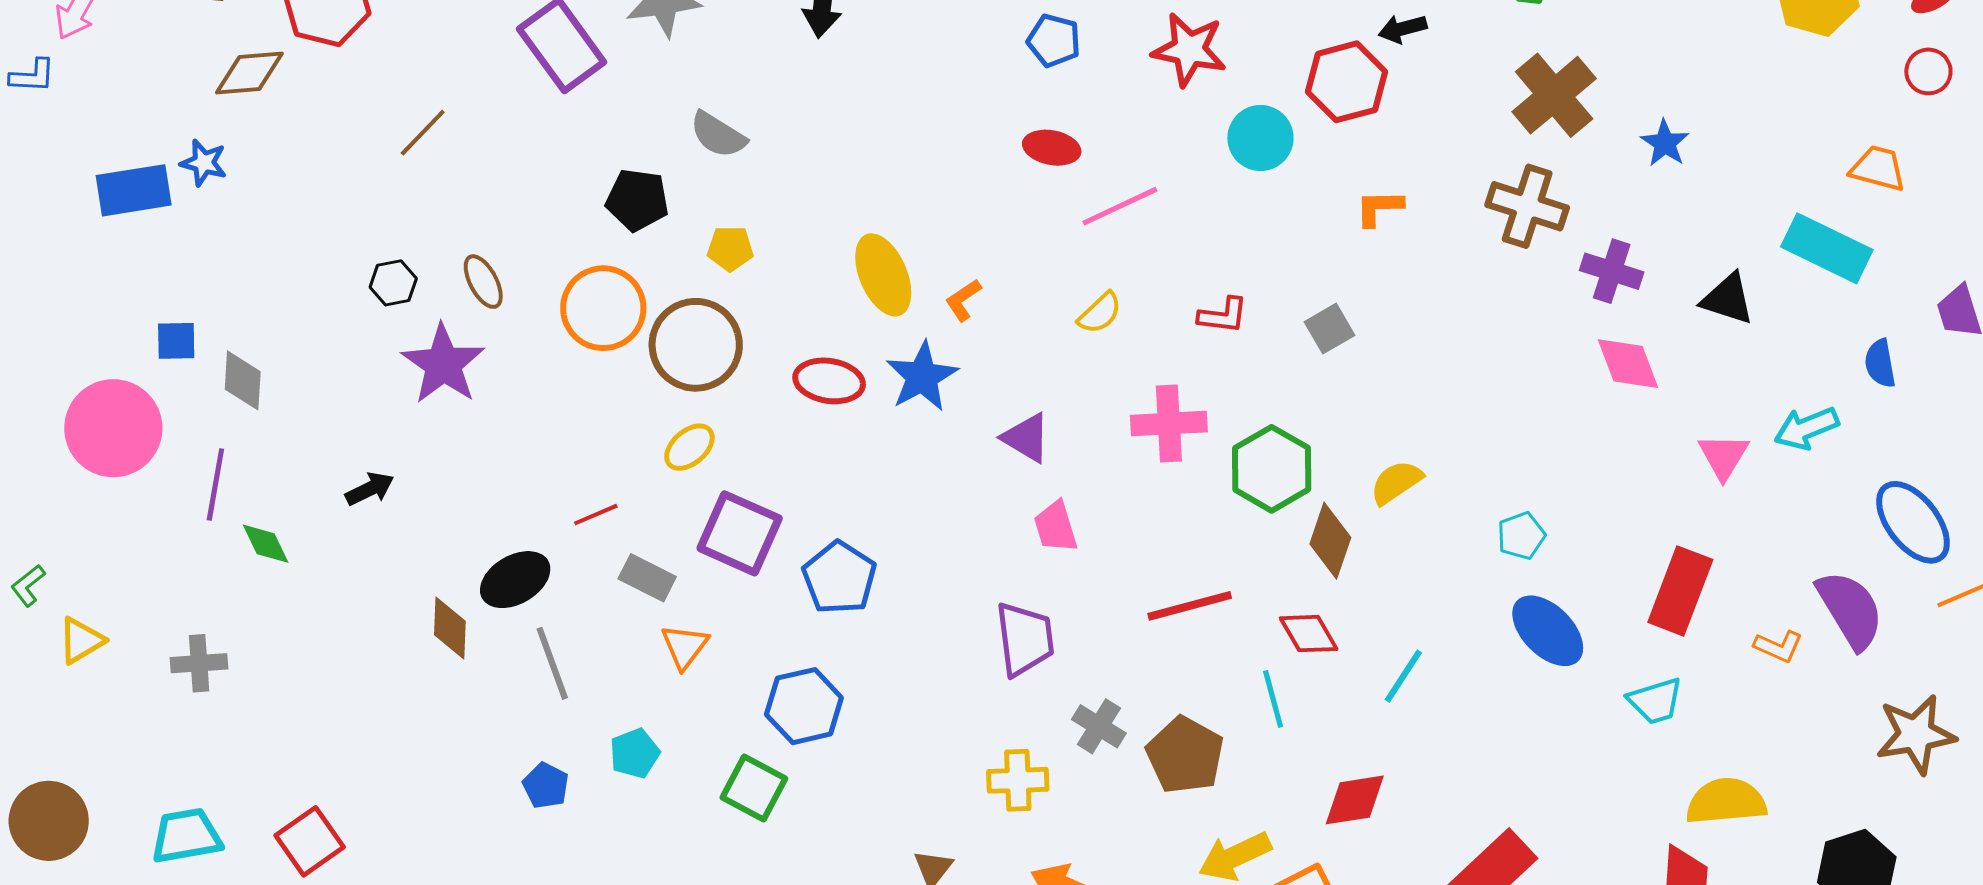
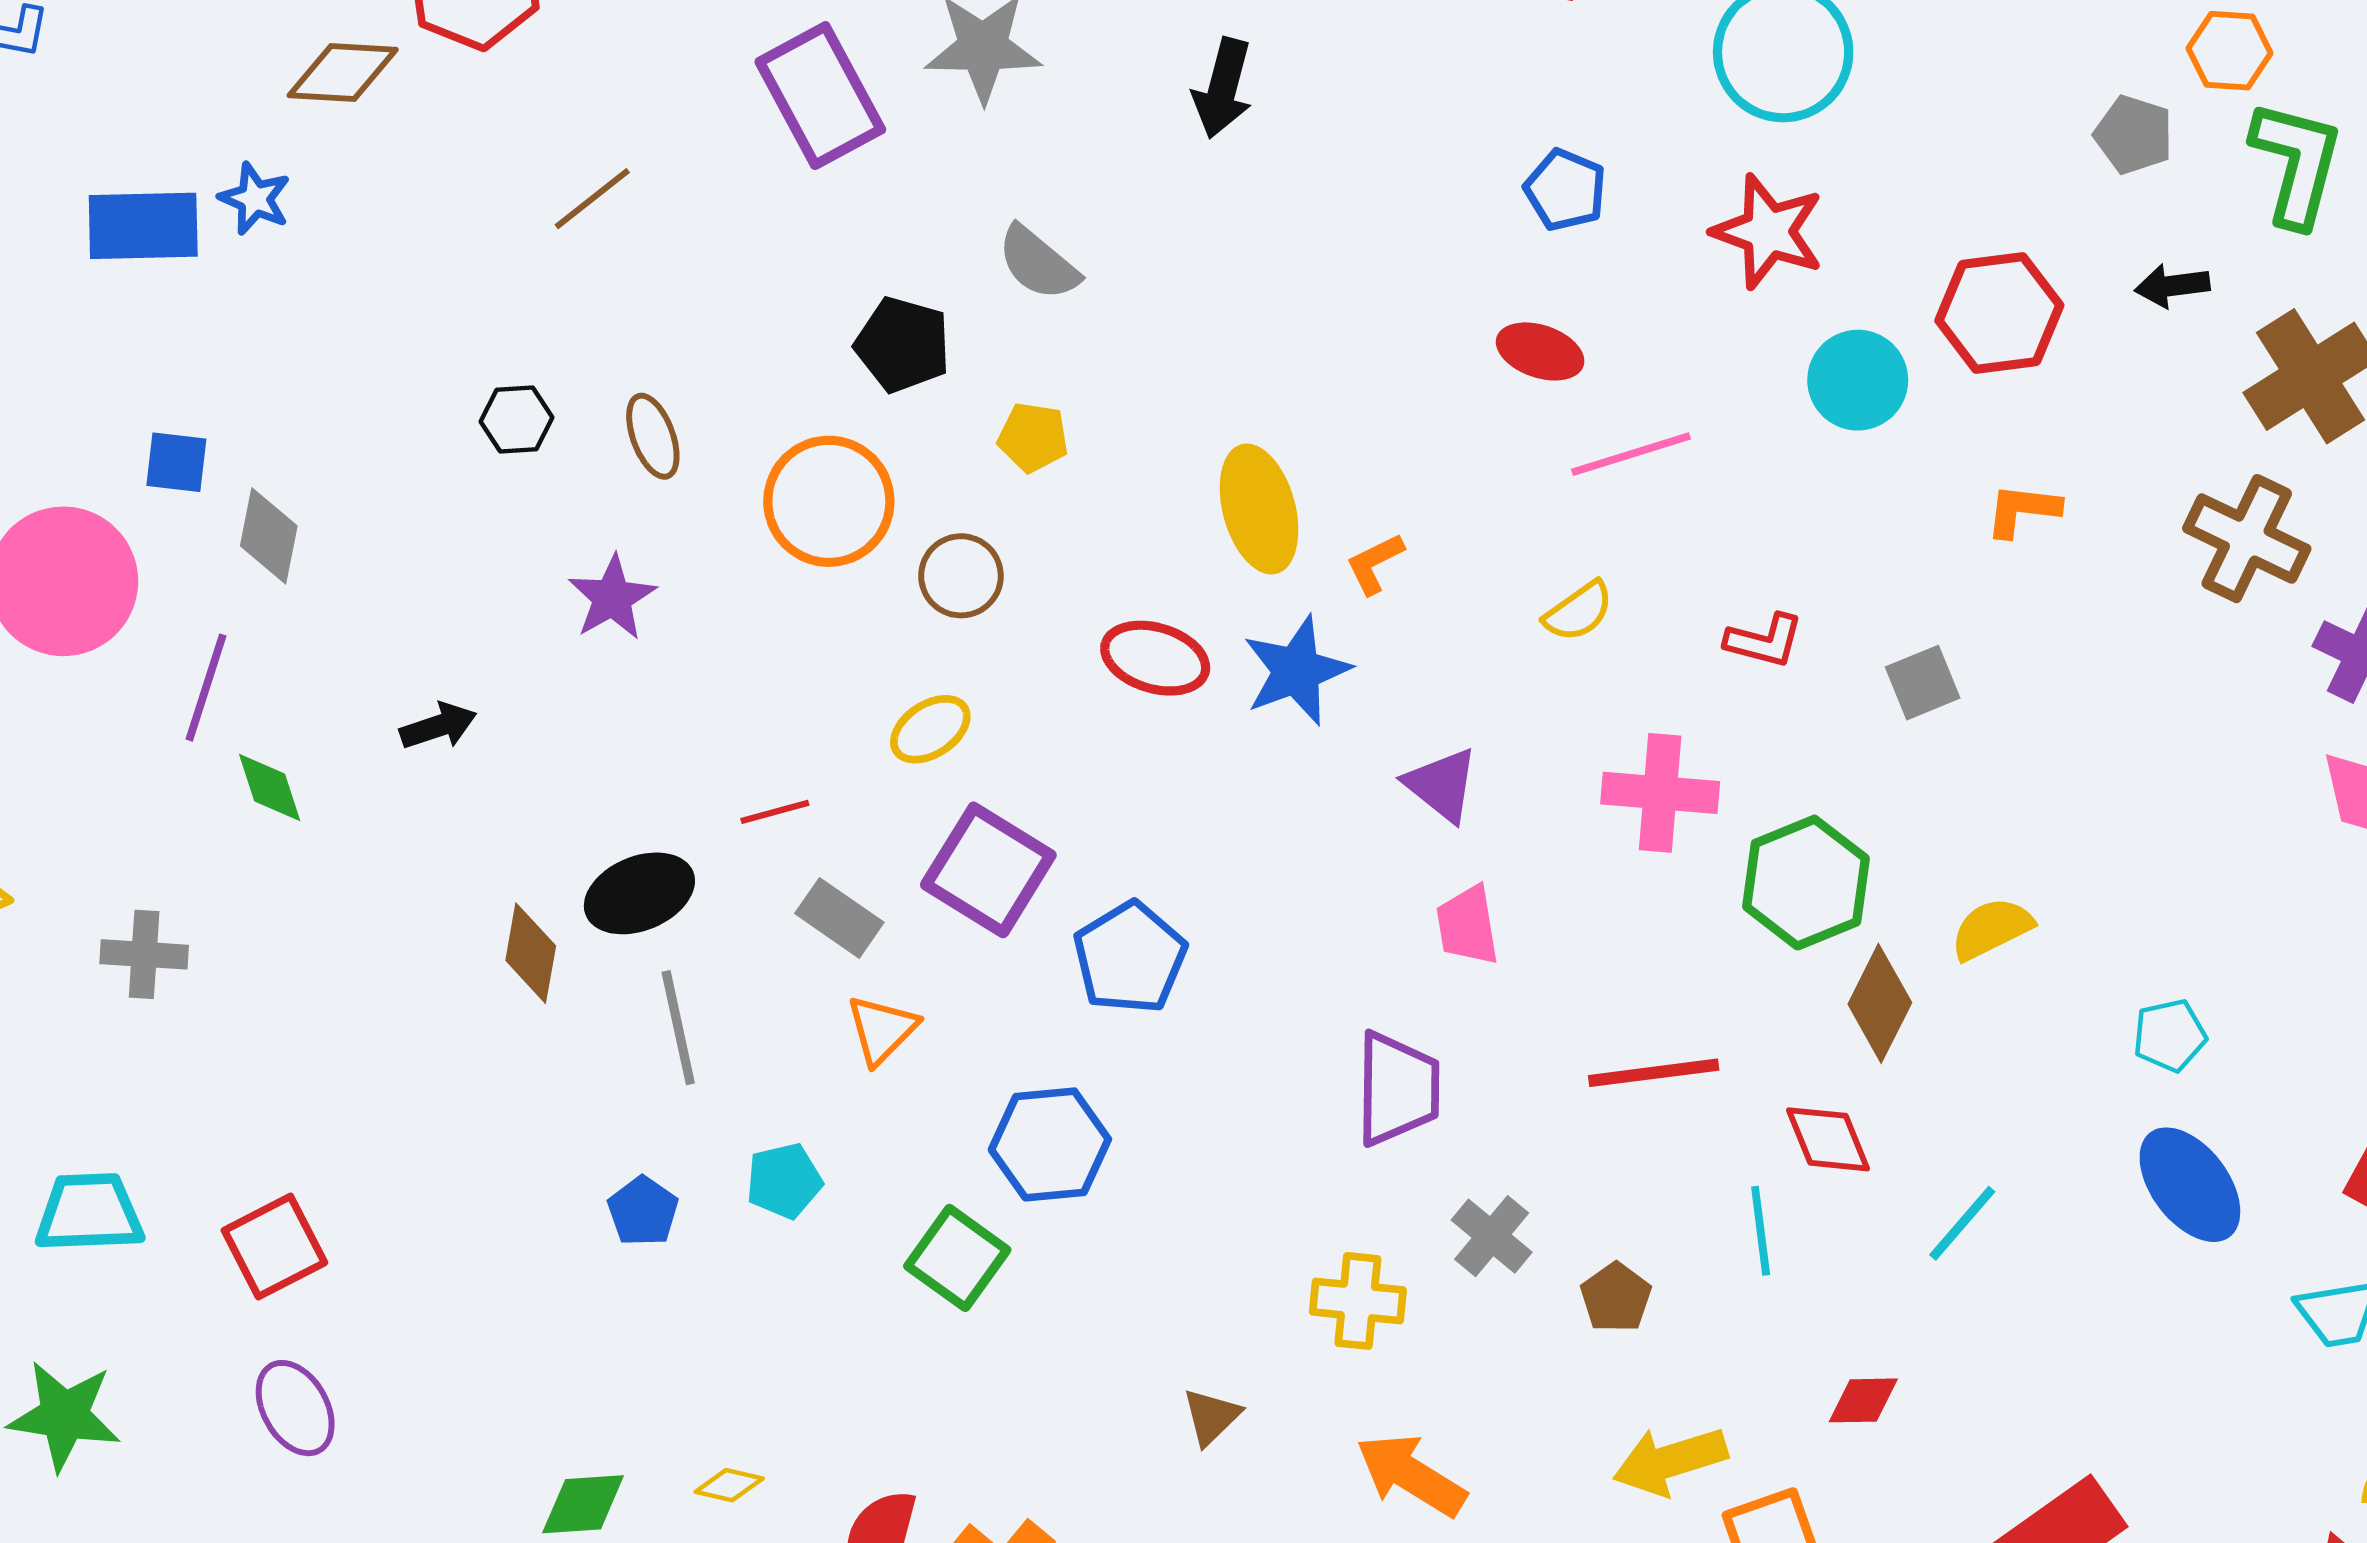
black arrow: (1403, 29) -> (2172, 286), moved
brown circle: (696, 345) -> (961, 576), size x0.6
purple star: (443, 364) -> (612, 598), moved, size x0.7
brown pentagon: (1185, 755) -> (1616, 1298), size x0.6
red diamond: (1355, 800) -> (1863, 1400), size x0.7

